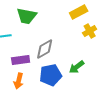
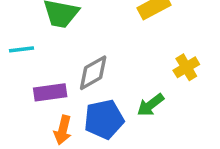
yellow cross: (90, 31) -> (186, 67), moved
orange arrow: (19, 81) -> (63, 130), moved

